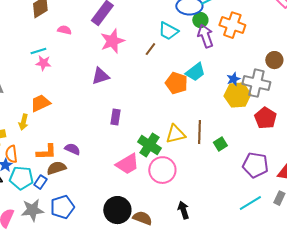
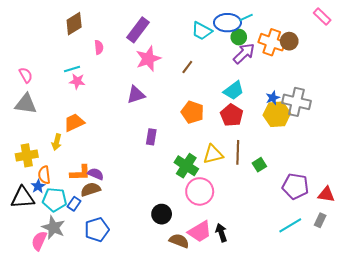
pink semicircle: (64, 30) -> (99, 47), turned 72
cyan trapezoid: (168, 31) -> (202, 31), moved
purple arrow: (205, 36) -> (244, 54), turned 65
brown circle: (274, 60) -> (289, 41), moved
orange pentagon: (176, 83) -> (192, 112), moved
red pentagon: (265, 118) -> (232, 115), moved
purple semicircle: (72, 149) -> (96, 174), moved
pink trapezoid: (127, 164) -> (200, 232), moved
gray star: (32, 210) -> (54, 227), moved, turned 30
black circle: (117, 210) -> (162, 214), moved, size x0.7

